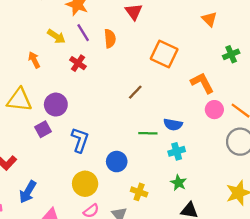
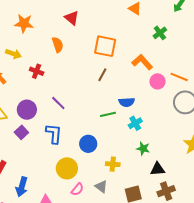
purple line: (83, 33) -> (58, 103), moved
brown line: (135, 92) -> (102, 75), moved

